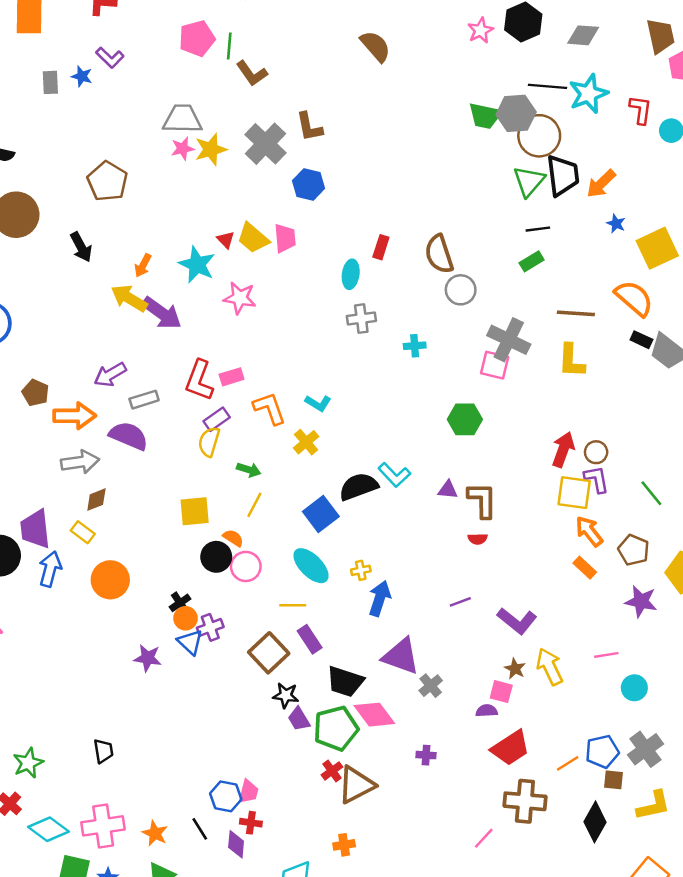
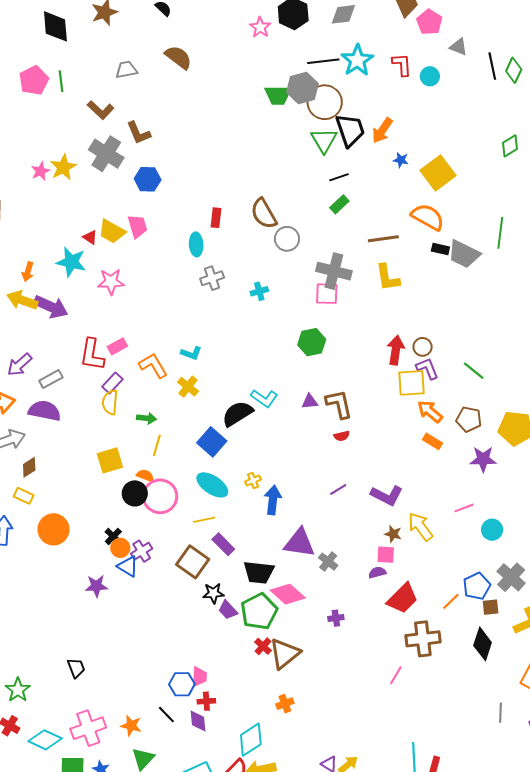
brown L-shape: (252, 73) -> (101, 110), moved
gray trapezoid: (182, 119) -> (126, 70), moved, size x0.7
pink circle: (246, 566) -> (160, 496), size x1.4

